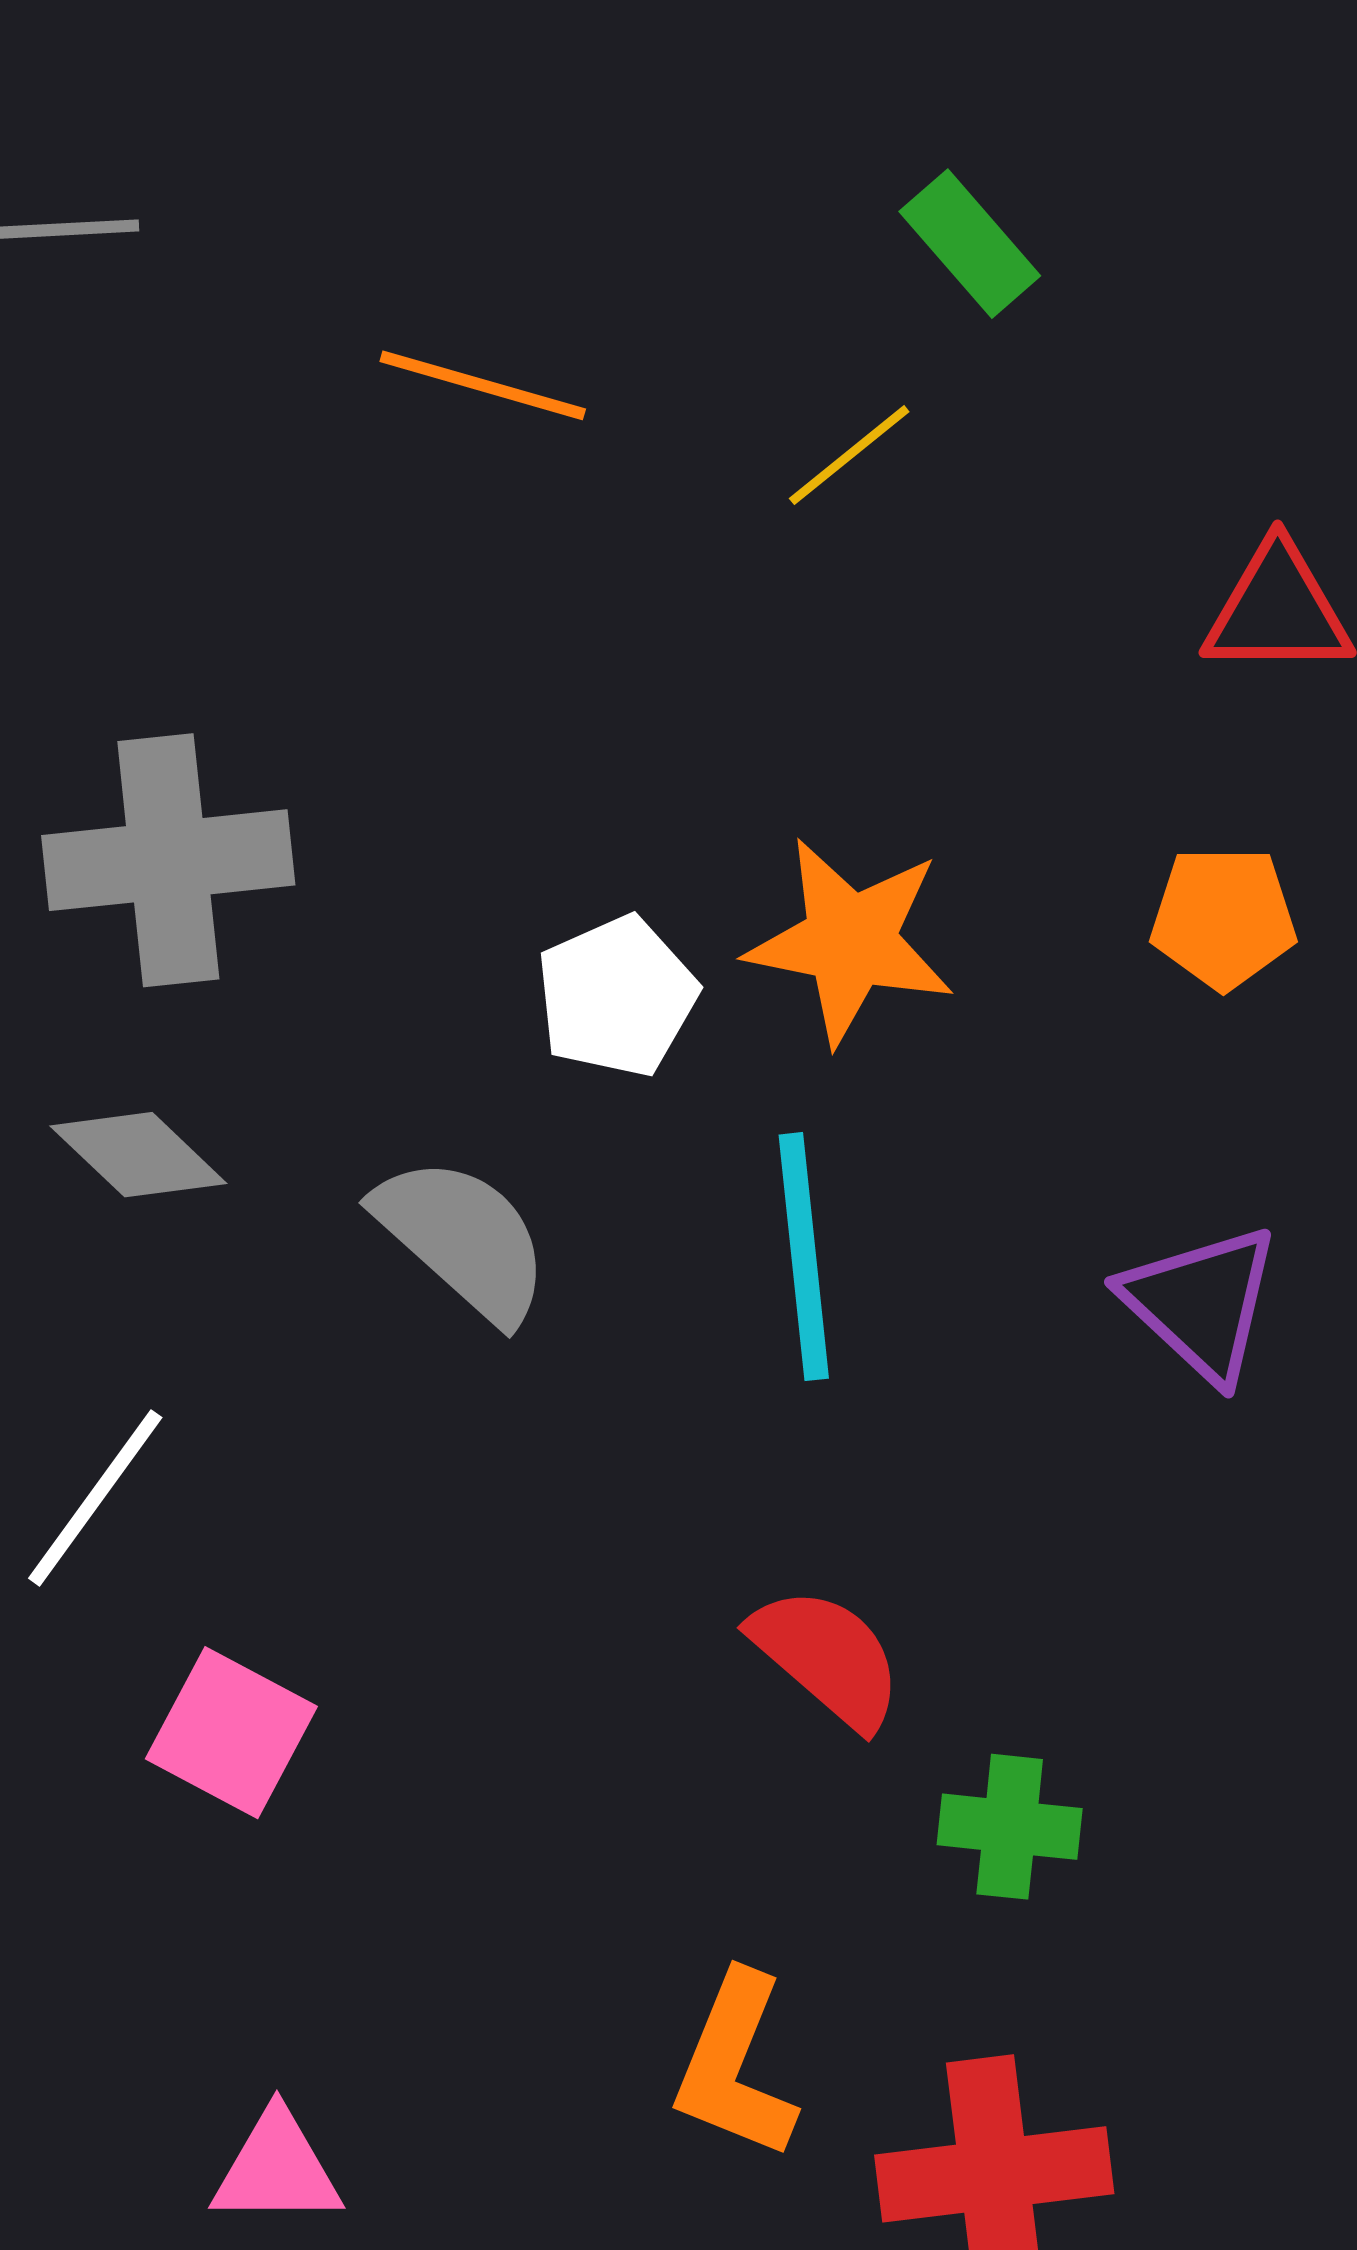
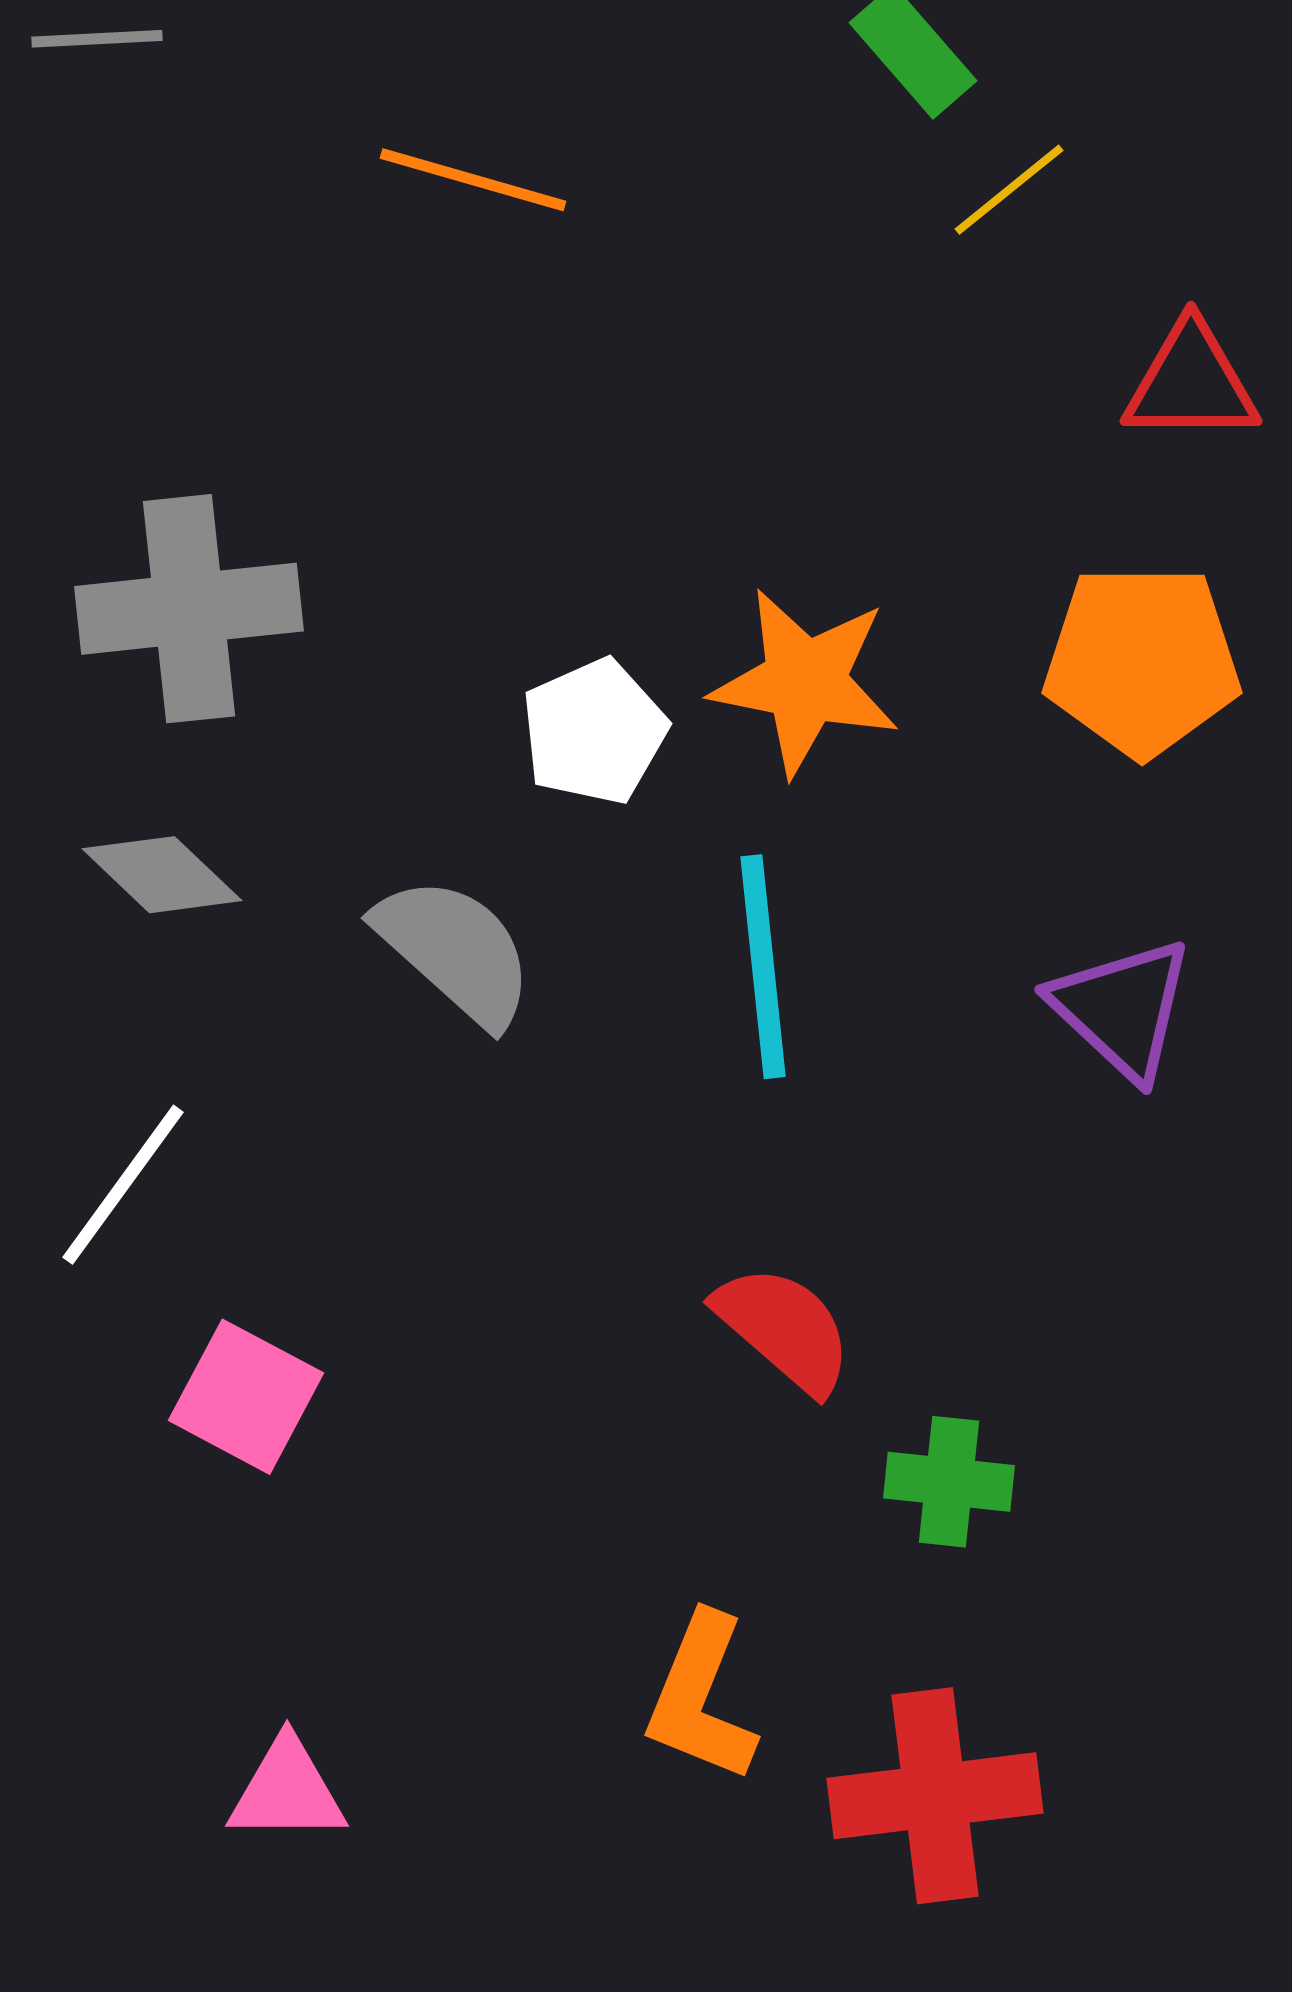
yellow line: (849, 455) -> (1009, 190), moved
orange pentagon: (1223, 918) -> (1142, 661), size x1.5

